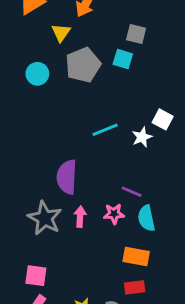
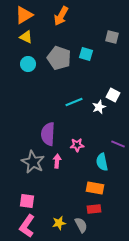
yellow triangle: (61, 33) -> (26, 37), moved, turned -40
gray square: (136, 34) -> (112, 37), moved
gray pentagon: (83, 65) -> (59, 58), turned -30
purple line: (132, 192) -> (118, 144), moved
pink star: (114, 214) -> (77, 145), moved

